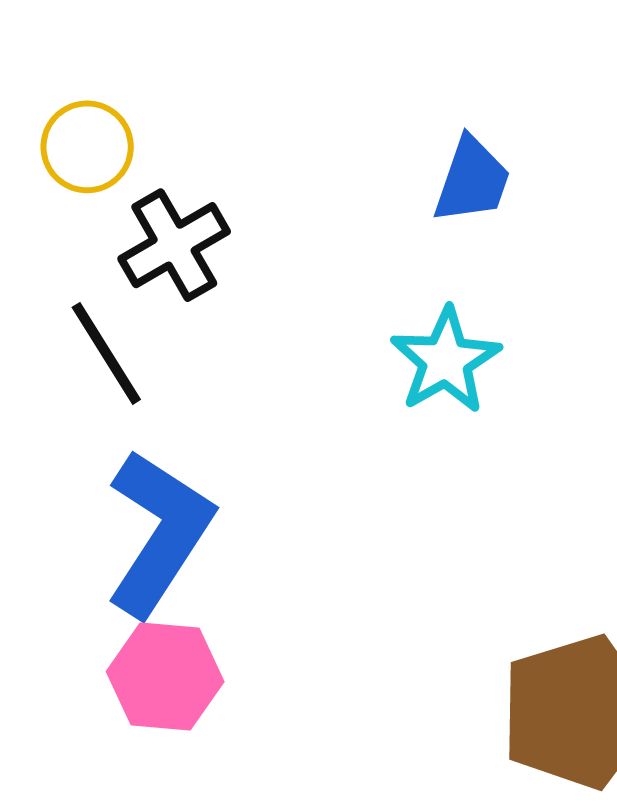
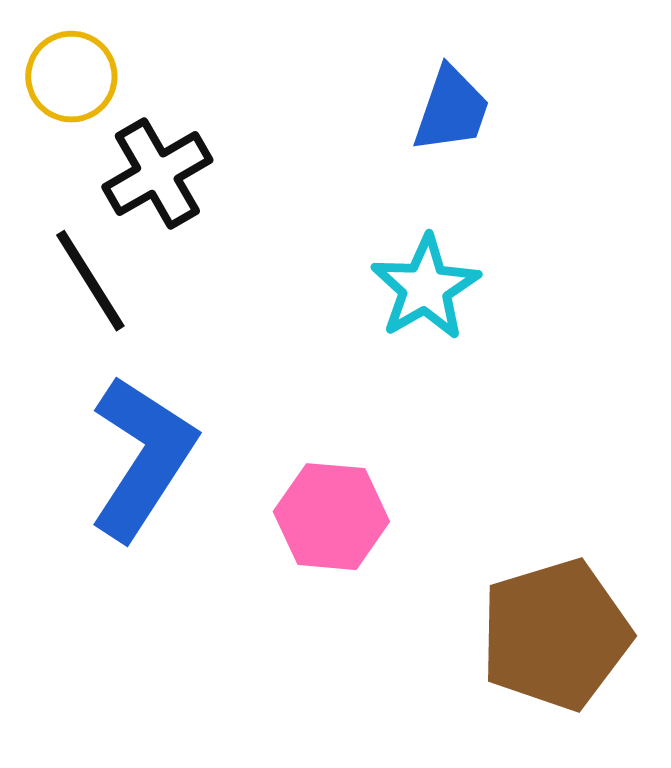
pink hexagon: (165, 677) -> (331, 517), moved

